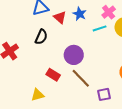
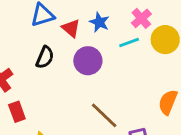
purple circle: (74, 55) -> (88, 61), moved
red rectangle: (53, 75) -> (17, 112), moved, turned 40

